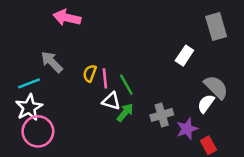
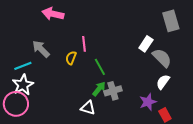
pink line: (105, 78) -> (84, 44), moved
gray semicircle: (216, 87) -> (162, 58), moved
white triangle: (111, 101) -> (88, 108), moved
gray cross: (162, 115) -> (113, 91), moved
pink circle: (38, 131) -> (16, 104), moved

